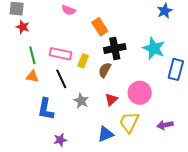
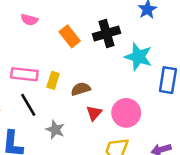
black cross: (115, 48) -> (107, 33), moved
brown semicircle: (105, 70) -> (81, 89), turned 49
red triangle: (111, 99) -> (94, 113), moved

